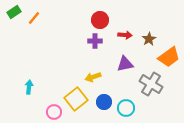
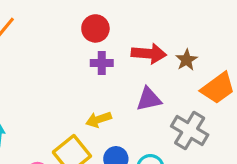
red circle: (100, 20) -> (95, 28), moved
red arrow: (125, 35) -> (149, 54), size x1.5

